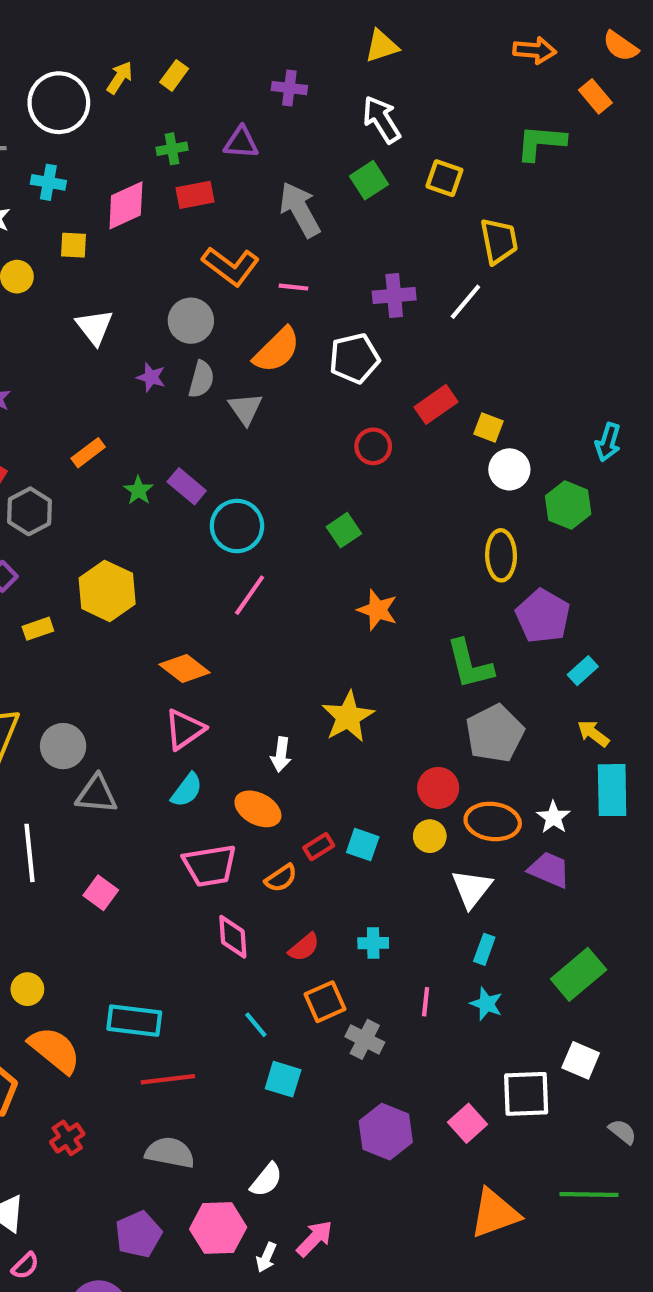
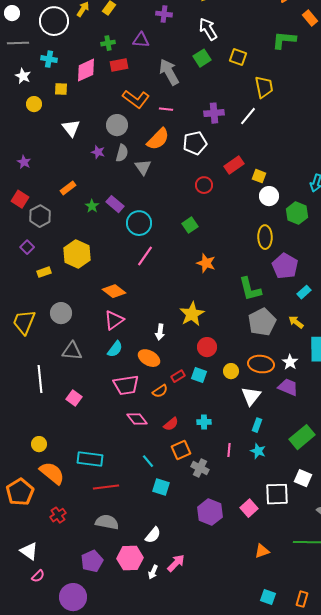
yellow arrow: (593, 733) -> (296, 322), moved
gray circle: (63, 746) -> (61, 313), moved
red circle: (438, 788) -> (207, 347), moved
pink diamond: (233, 937) -> (137, 419), turned -35
orange triangle: (495, 1213) -> (262, 551), size x0.6

